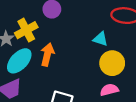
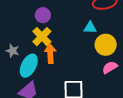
yellow cross: (26, 30) -> (42, 37), moved

